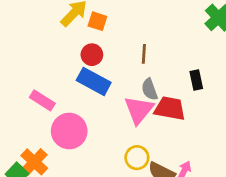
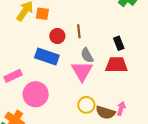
red circle: (92, 55) -> (57, 36), moved
pink rectangle: (42, 100) -> (13, 76), turned -48
red trapezoid: (170, 108) -> (116, 65), moved

